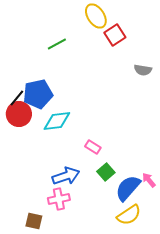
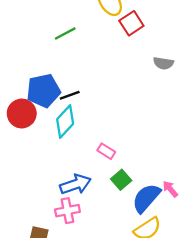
black line: (17, 98) -> (70, 95), moved, turned 30
cyan diamond: (57, 121) -> (65, 122), turned -40

